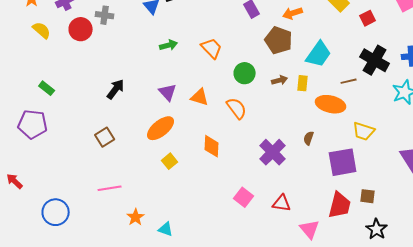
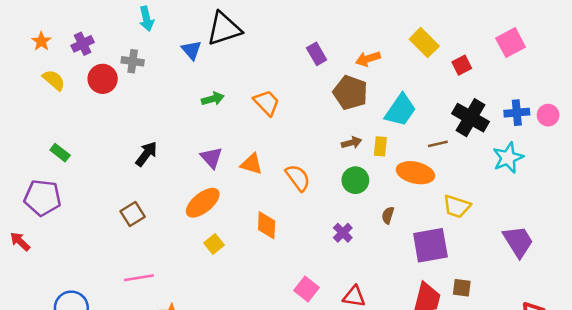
green circle: (245, 73) -> (355, 180), moved
purple cross: (273, 152) -> (343, 233), size x0.6
red arrow: (15, 181) -> (20, 242), moved

